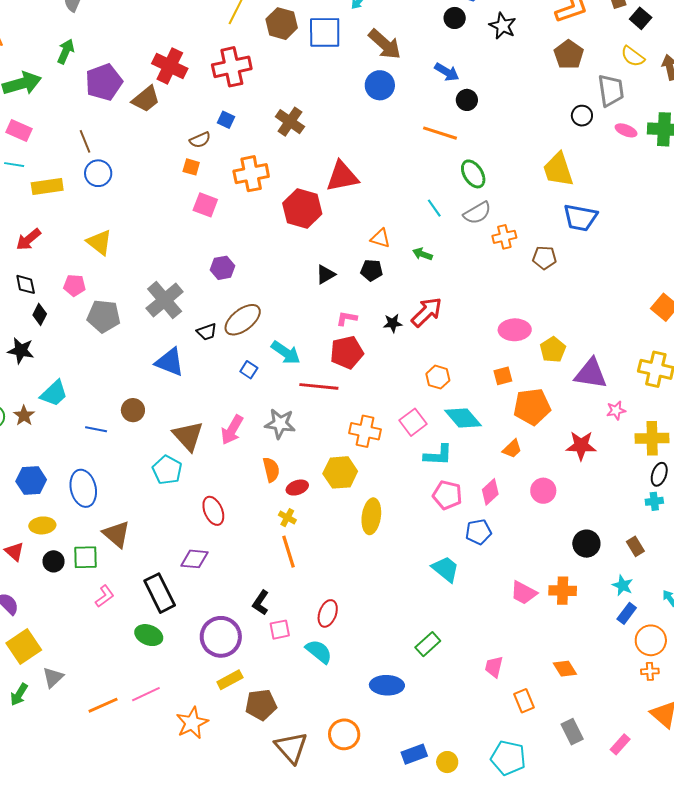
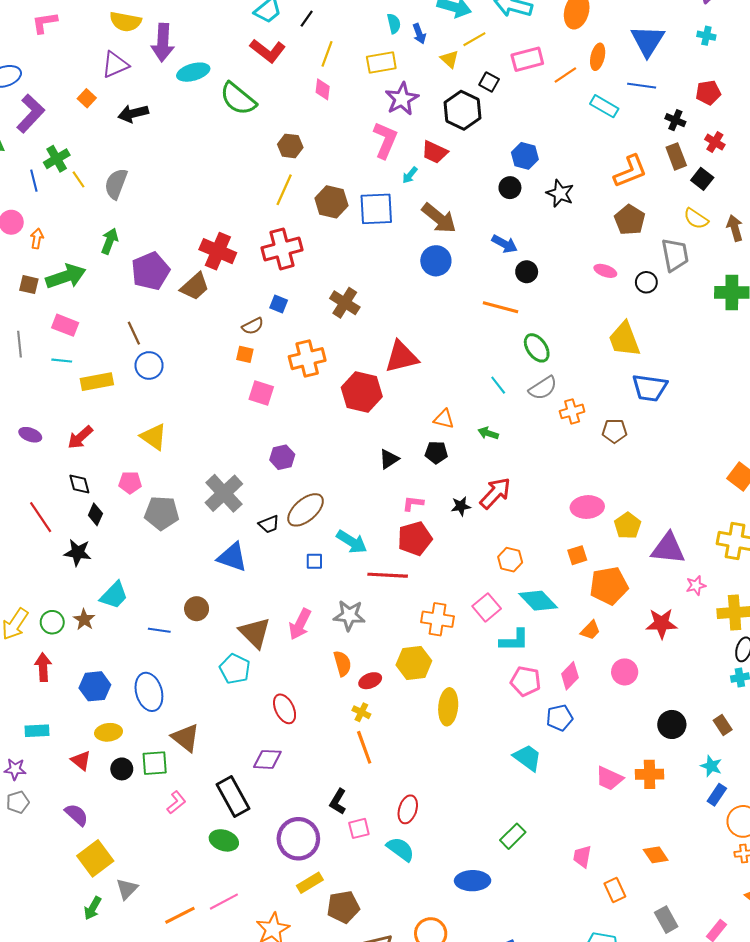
pink ellipse: (626, 130) -> (605, 271), moved
blue square: (249, 370) -> (314, 561), turned -30

